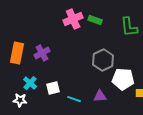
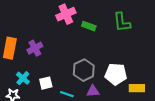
green rectangle: (95, 20) -> (89, 26), moved
gray hexagon: (103, 60) -> (84, 70), moved

